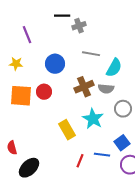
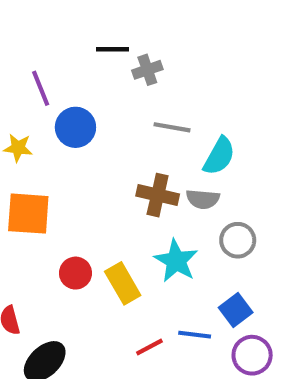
blue circle: (55, 64) -> (75, 127), moved
brown cross: (84, 87) -> (158, 195), turned 36
red circle: (44, 92) -> (75, 273), moved
red line: (80, 161) -> (149, 347), turned 40

